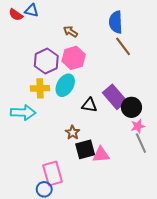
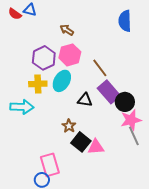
blue semicircle: (116, 22) -> (125, 21), moved
brown line: (123, 46) -> (100, 68), moved
pink star: (138, 126) -> (131, 120), size x1.5
black square: (85, 149) -> (81, 142), turned -36

